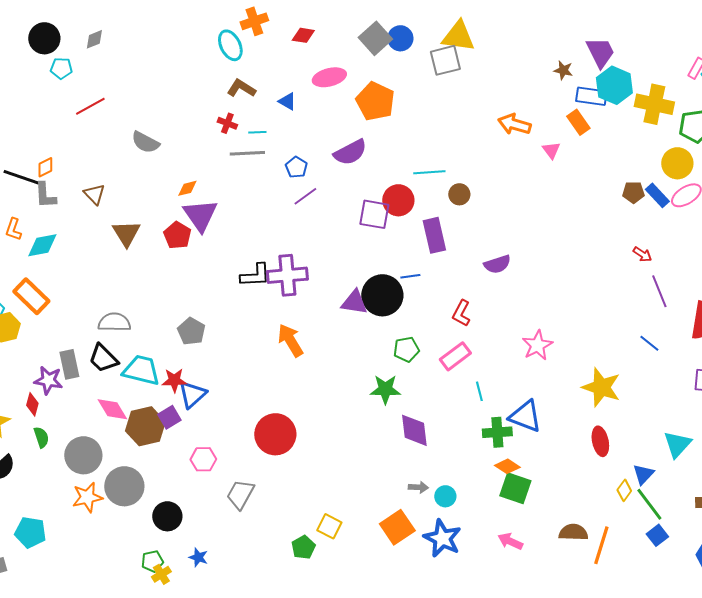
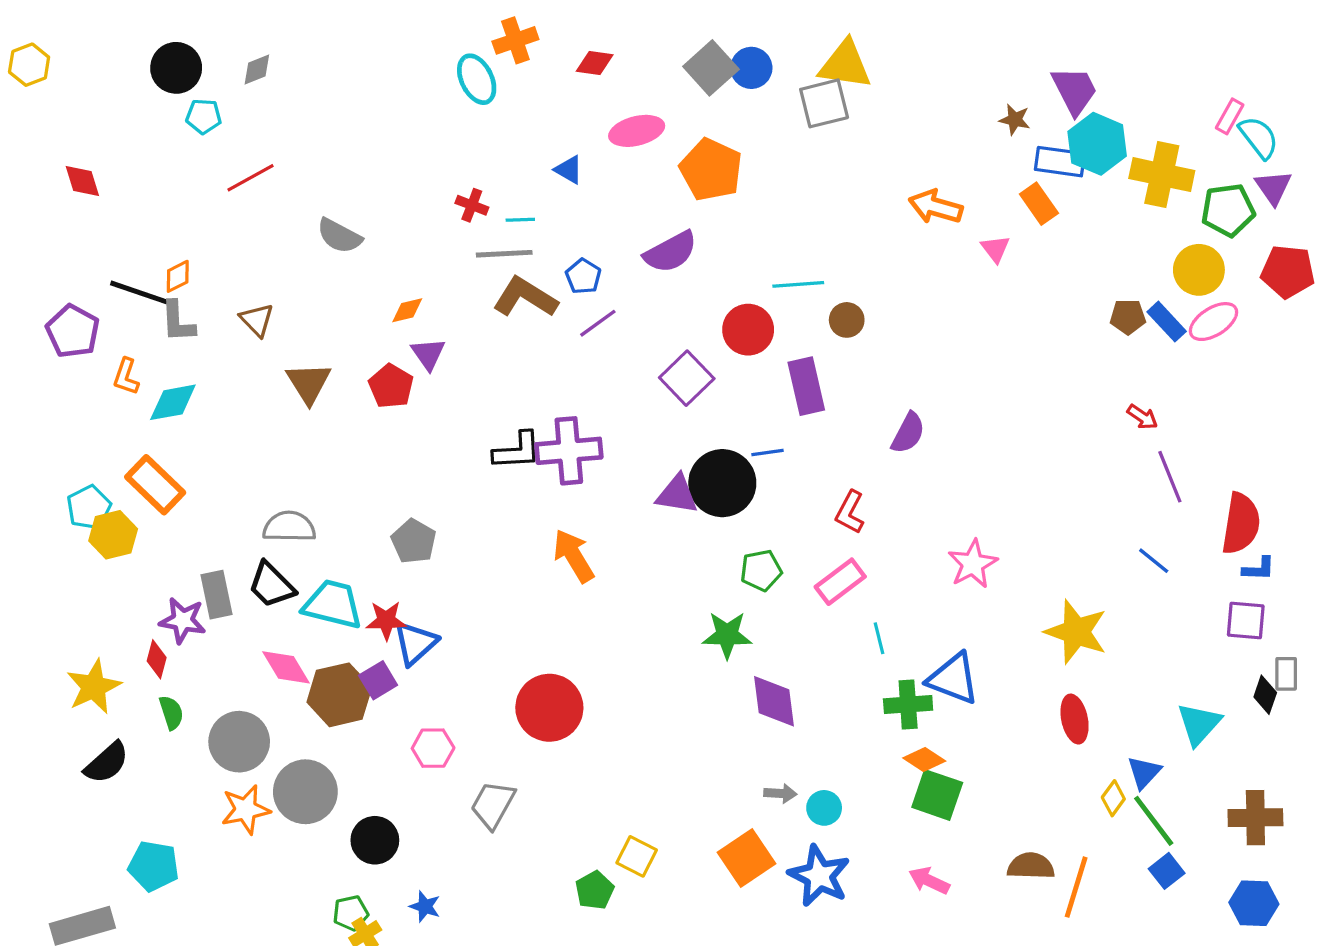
brown L-shape: (241, 88) -> (525, 297), moved, size x1.4
purple square: (374, 214) -> (687, 378), moved, turned 36
purple triangle: (200, 215) -> (428, 354), size x0.6
purple semicircle: (497, 264) -> (908, 433), turned -44

